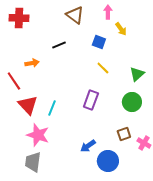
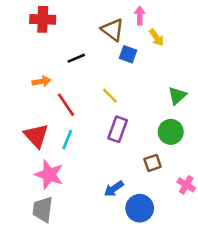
brown triangle: (75, 15) -> (113, 30), moved
red cross: (19, 18) -> (43, 19), moved
yellow line: (103, 68) -> (110, 96), moved
red line: (14, 81) -> (66, 105), moved
brown square: (124, 134) -> (153, 163), moved

